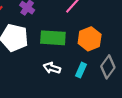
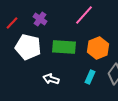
white arrow: (52, 68) -> (51, 79), moved

